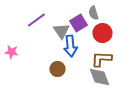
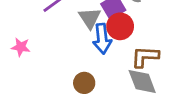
red circle: (102, 33) -> (120, 26), moved
brown circle: (57, 69) -> (84, 83), moved

